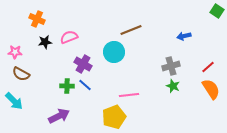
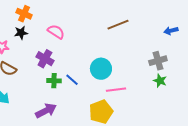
pink semicircle: (69, 37) -> (56, 32), turned 54
black star: (45, 42) -> (21, 33), moved
cyan circle: (114, 52) -> (101, 69), moved
purple cross: (83, 64) -> (45, 59), moved

